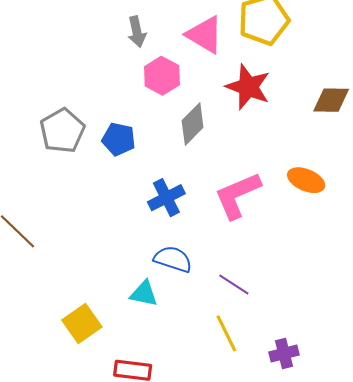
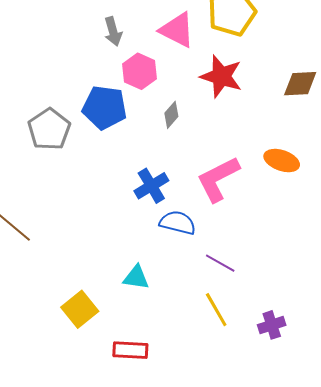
gray diamond: (193, 124) -> (171, 115), size x0.7
blue pentagon: (119, 139) -> (105, 107), moved, size x1.4
blue semicircle: (173, 259) -> (178, 223), moved

